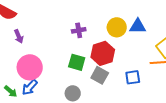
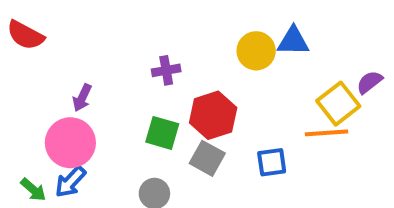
blue triangle: (138, 26) -> (293, 41), moved
yellow circle: (117, 27) -> (256, 51), moved
purple arrow: (19, 36) -> (82, 98), moved, turned 48

